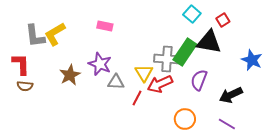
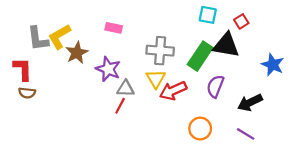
cyan square: (192, 14) -> (208, 15), turned -30
gray cross: (167, 59) -> (160, 51), moved
brown star: (70, 75) -> (77, 53), moved
red line: (137, 98) -> (120, 106), moved

